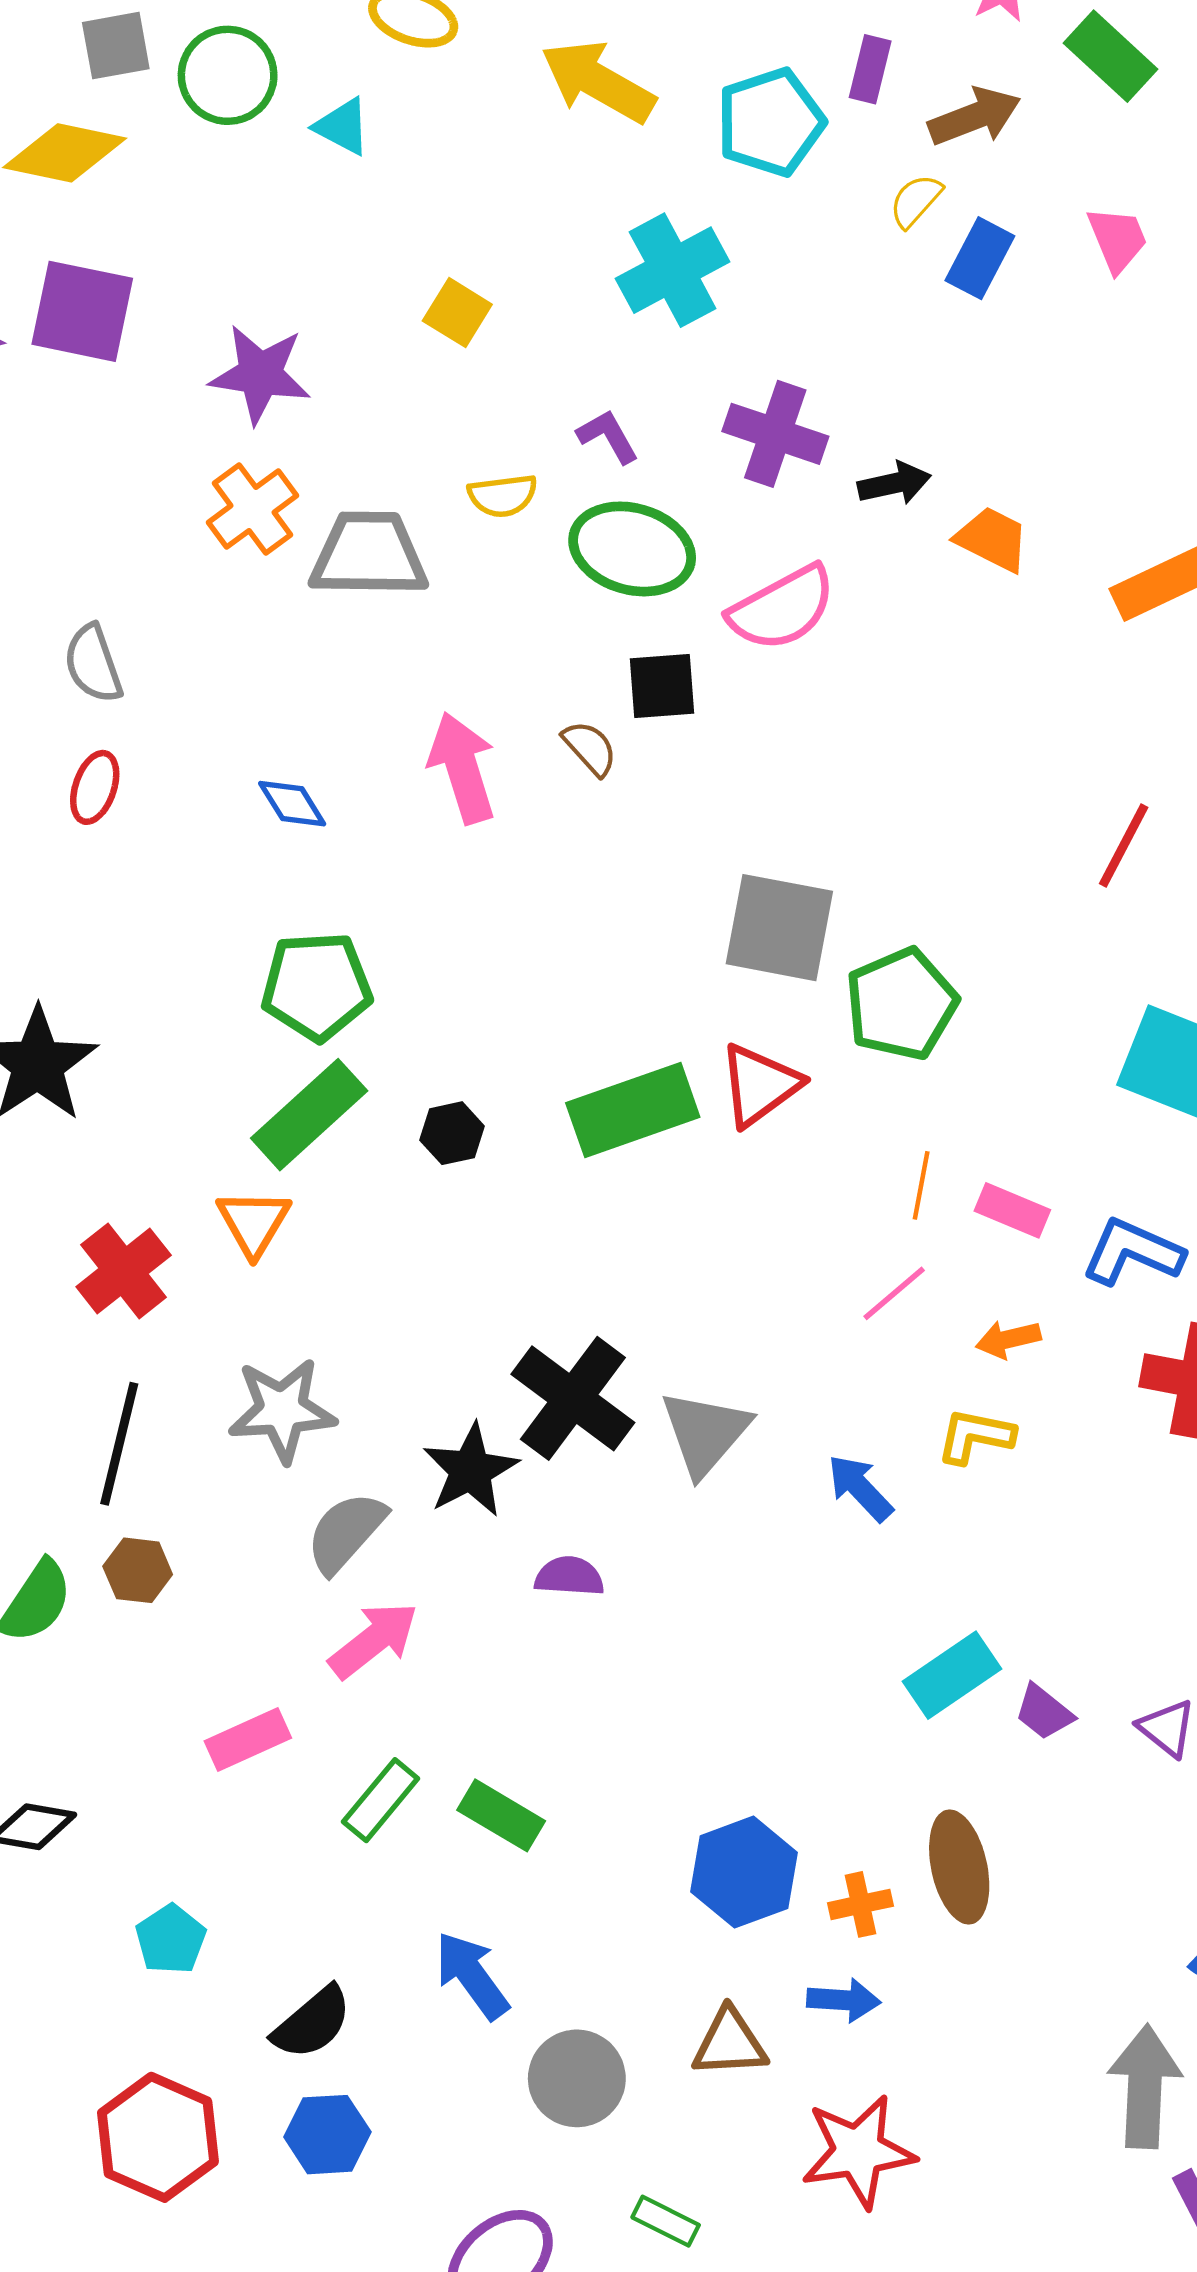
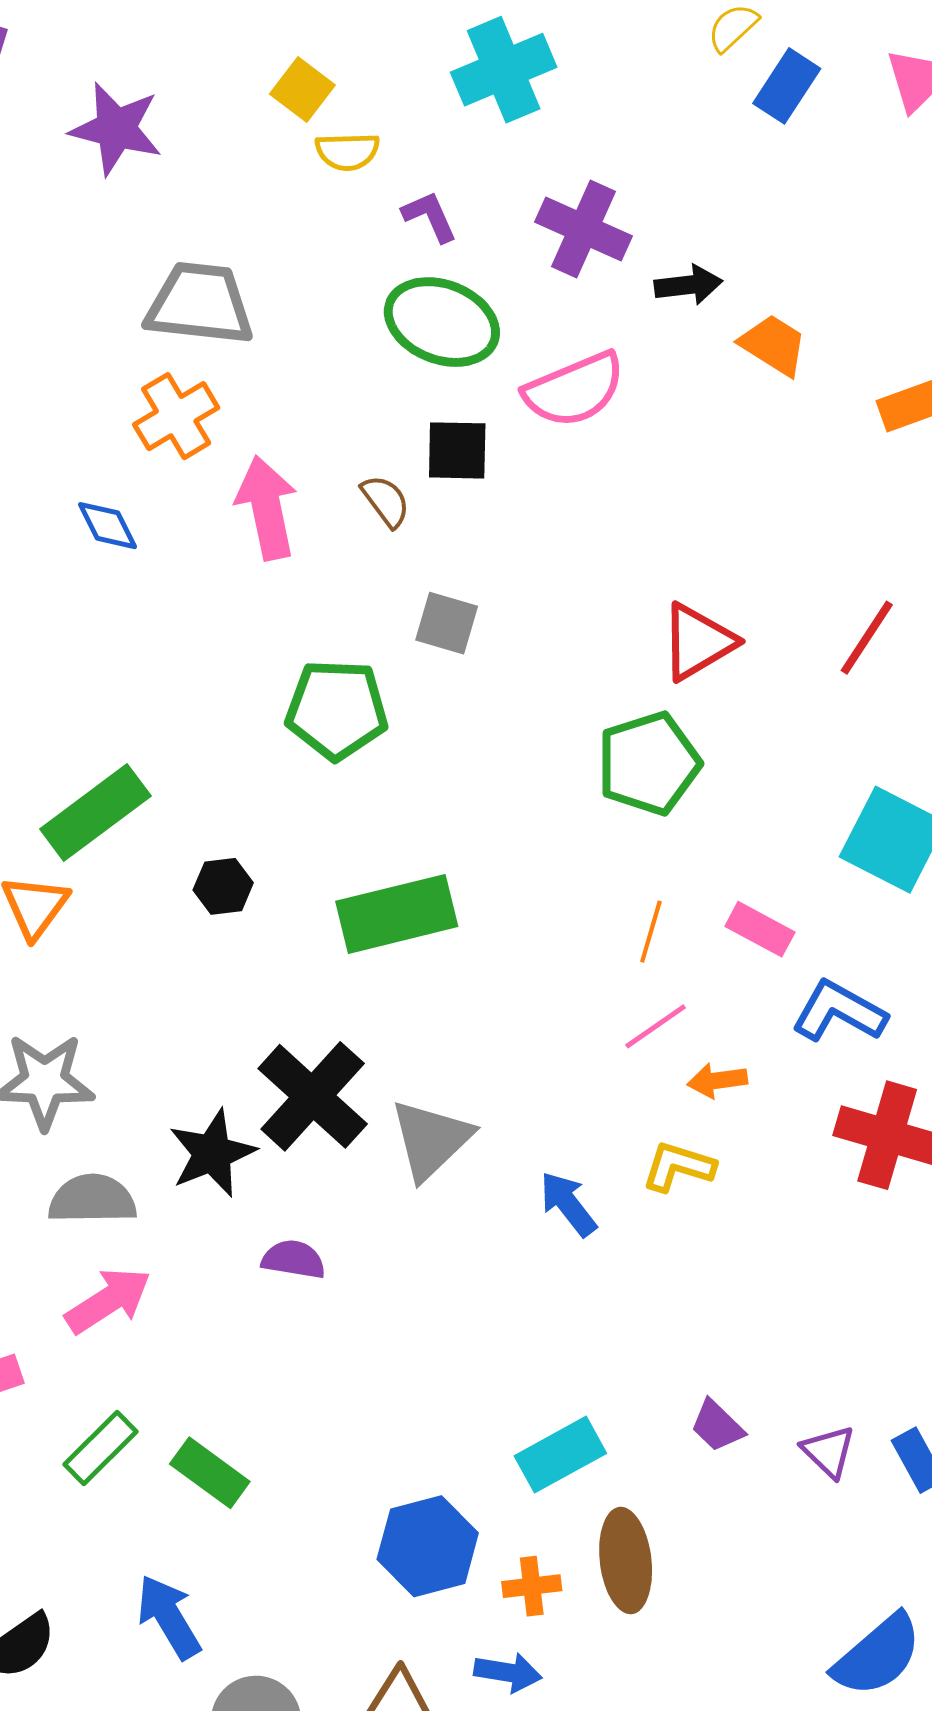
yellow semicircle: (503, 496) -> (347, 151), moved
orange cross: (252, 509) -> (176, 416), moved
gray square: (779, 928) -> (447, 623), moved, size x0.6
green pentagon: (317, 986) -> (337, 710), moved
red triangle: (760, 1085) -> (698, 642), moved
green rectangle: (633, 1110) -> (397, 914), moved
black hexagon: (452, 1133) -> (223, 886), moved
pink rectangle: (1012, 1210) -> (760, 929), moved
pink line: (894, 1293) -> (656, 1026), moved
gray semicircle: (346, 1532) -> (92, 1199), turned 42
cyan rectangle: (952, 1675) -> (560, 1455), moved

